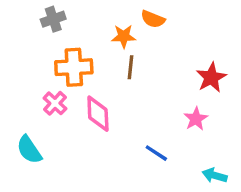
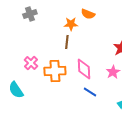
orange cross: (74, 67) -> (55, 71), moved
brown line: (131, 67) -> (67, 42), moved
pink diamond: (98, 114) -> (84, 69), moved

